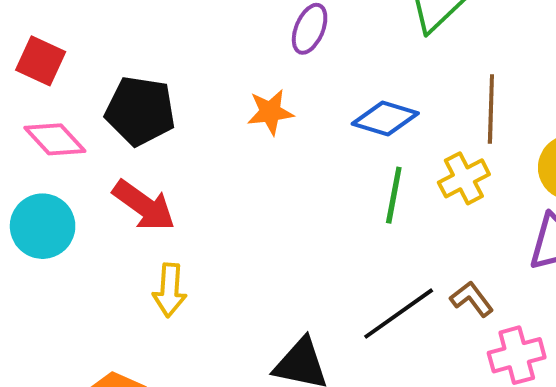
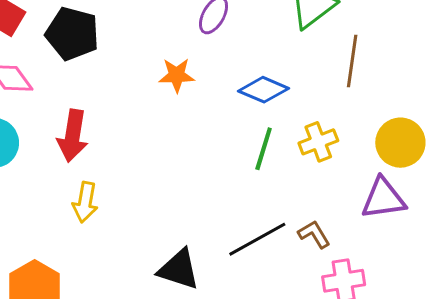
brown line: (491, 109) -> (352, 61), moved
black pentagon: (140, 111) -> (72, 34), moved
red arrow: (144, 206) -> (73, 136), turned 57

